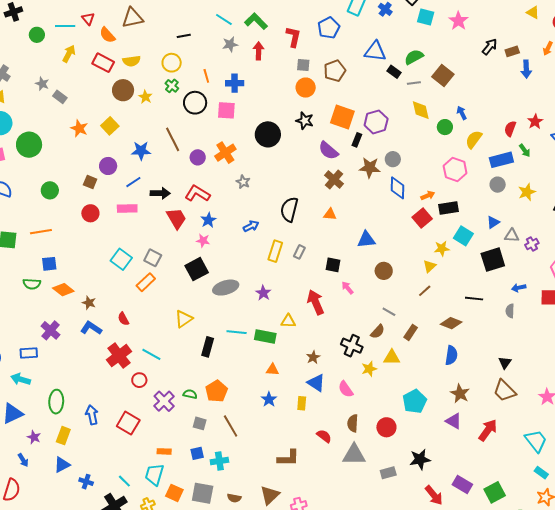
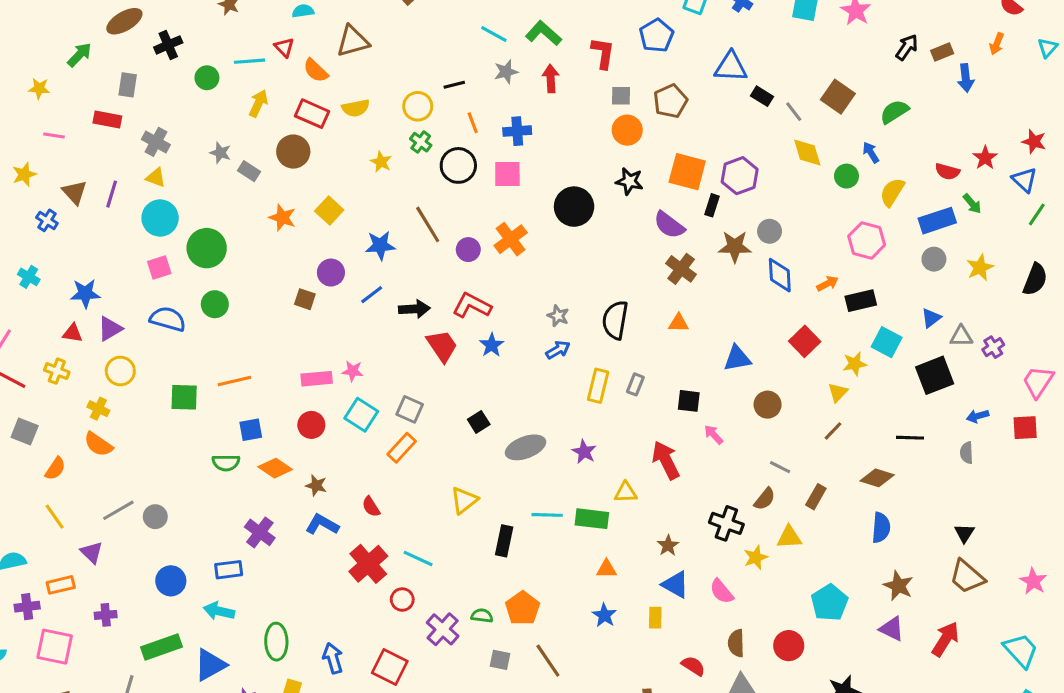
black line: (184, 36) -> (454, 85), moved
green semicircle: (414, 57) -> (894, 112), moved
gray line: (414, 83) -> (794, 112), turned 64
brown circle: (123, 90) -> (293, 152), moved
red semicircle: (510, 129) -> (947, 172), turned -91
gray star: (243, 182) -> (558, 316), moved
green circle: (50, 190) -> (215, 304), moved
pink rectangle: (127, 209) -> (317, 379), moved
red circle: (90, 213) -> (311, 425), moved
red square: (422, 218) -> (805, 341), moved
pink star: (203, 241) -> (353, 371), moved
black square: (197, 269) -> (479, 422), size x0.6

